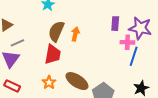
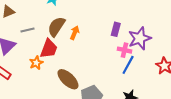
purple star: (140, 28) -> (140, 38), turned 30
gray line: (17, 43) -> (27, 30), moved
orange star: (49, 82) -> (36, 63), moved

